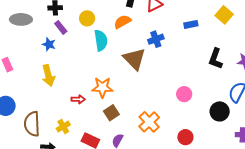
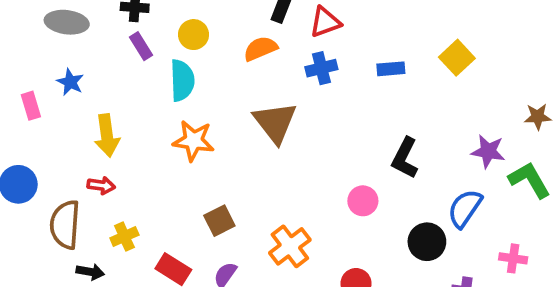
blue cross: (156, 39) -> (321, 68), moved
cyan semicircle: (101, 40) -> (182, 80), moved
blue star: (49, 44) -> (70, 82), moved
black L-shape: (216, 59) -> (405, 158), moved
orange star: (102, 87) -> (193, 141), moved
red arrow: (78, 99) -> (101, 185), moved

